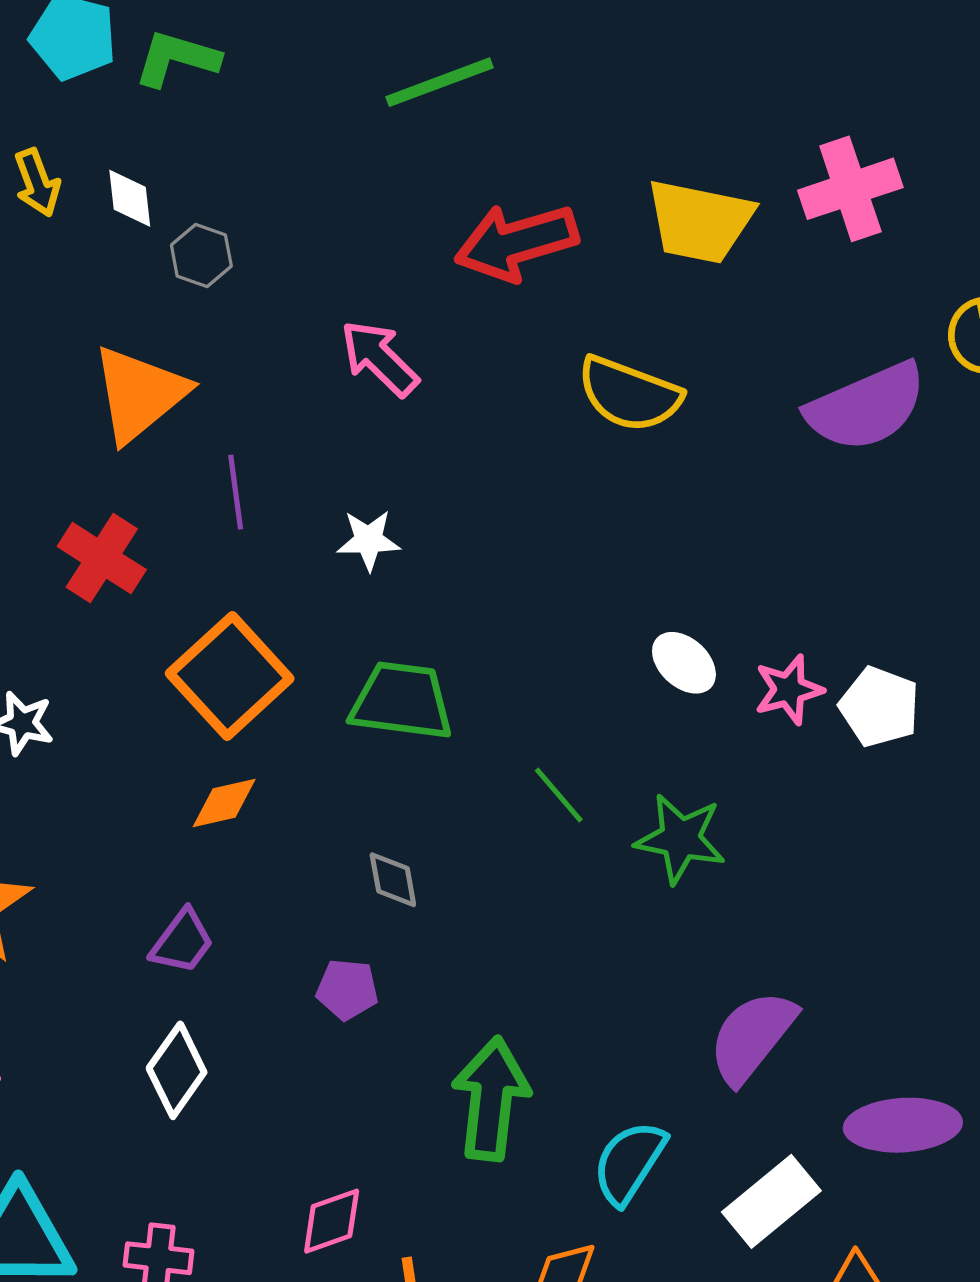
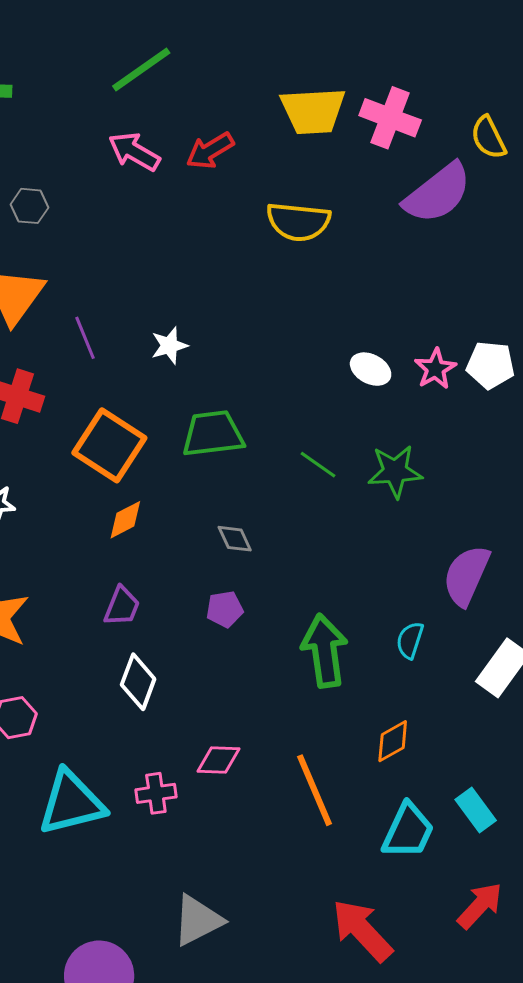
pink cross: (850, 189) -> (390, 118), moved, turned -36
red arrow: (516, 242) -> (210, 151), size x0.7
pink arrow: (379, 358) -> (134, 152), moved
cyan semicircle: (629, 1163) -> (410, 640), moved, size x0.7
pink diamond: (332, 1221) -> (218, 760), moved, turned 36

